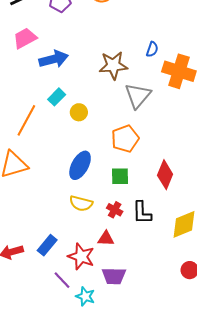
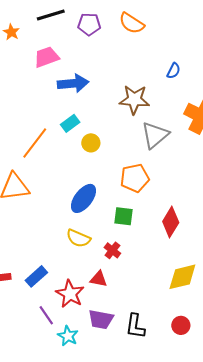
blue semicircle: (152, 49) -> (174, 71), moved
black L-shape: (142, 213) -> (135, 326), moved

